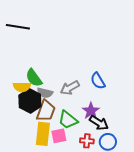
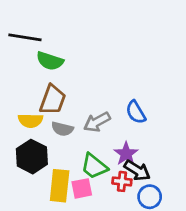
green semicircle: (34, 78) -> (50, 61), moved, turned -36
black hexagon: (30, 101) -> (32, 157), moved
brown trapezoid: (46, 111) -> (53, 100), moved
red cross: (87, 141) -> (122, 181), moved

